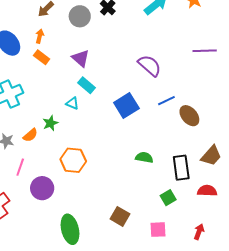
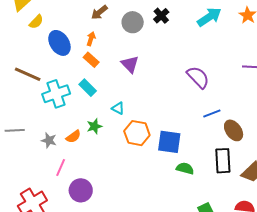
cyan rectangle: (87, 85) -> (88, 88), moved
blue square: (126, 105) -> (169, 142), moved, turned 35
orange hexagon: (73, 160) -> (137, 133), moved
black rectangle: (181, 168) -> (223, 161), moved

